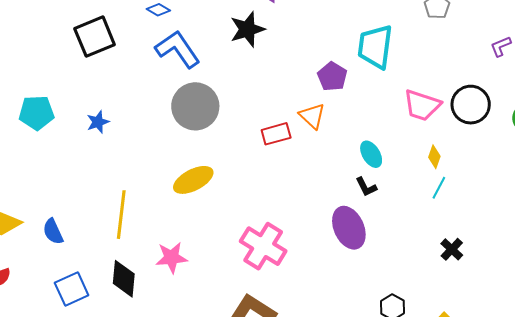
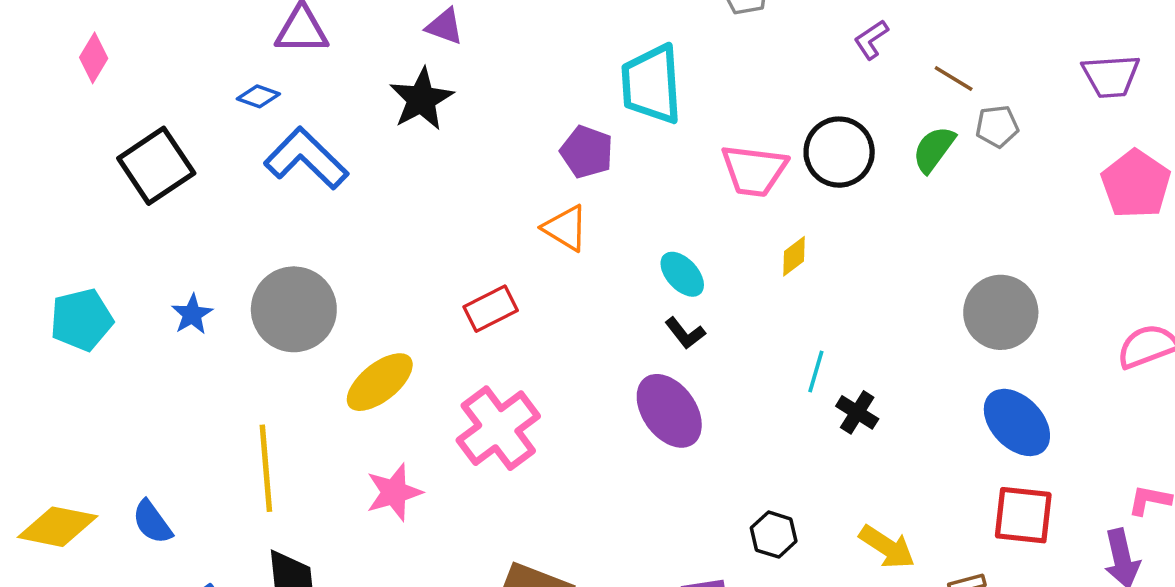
gray circle: (195, 106) -> (294, 309), moved
red rectangle: (276, 134) -> (491, 309), moved
yellow diamond: (434, 157) -> (794, 256), turned 45
cyan line: (439, 188) -> (816, 371), moved
pink cross: (263, 246) -> (498, 428), moved, turned 33
pink star: (171, 258) -> (394, 492), moved

